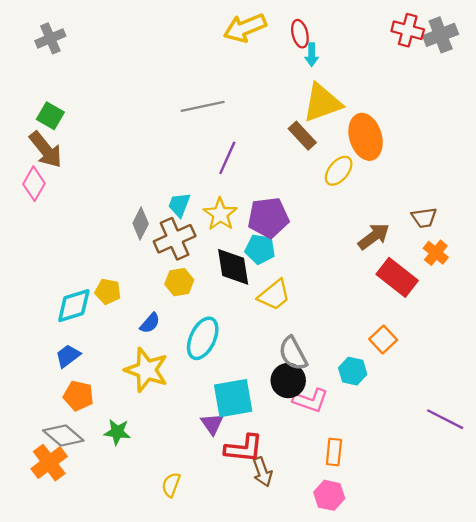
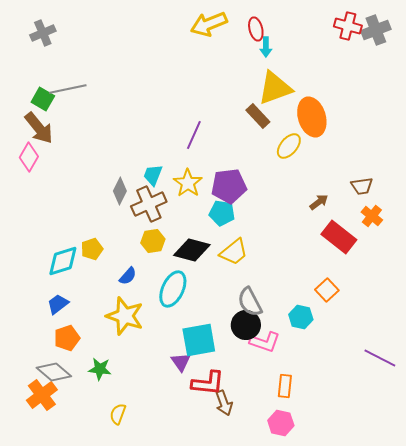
gray line: (203, 106) -> (68, 89), moved
brown arrow: (374, 236) -> (319, 202), size x0.7
black diamond: (233, 267) -> (192, 250), moved, turned -66
yellow pentagon: (108, 291) -> (92, 249), turned -30
orange pentagon: (78, 396) -> (67, 338), turned -30
yellow semicircle: (171, 485) -> (118, 414), moved

